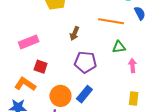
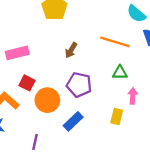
orange circle: (60, 96) -> (47, 100), moved
yellow rectangle: (134, 99) -> (117, 116), moved

